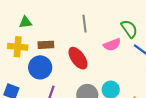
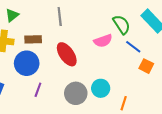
green triangle: (25, 22) -> (12, 15), turned -32
gray line: (85, 24) -> (60, 16), moved

